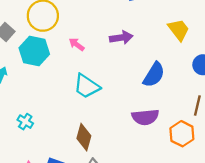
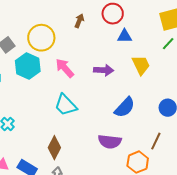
yellow trapezoid: (179, 30) -> (141, 65), moved
pink arrow: (77, 44) -> (65, 68), size x1.5

